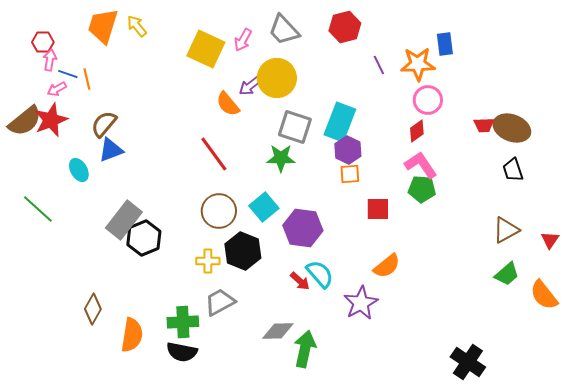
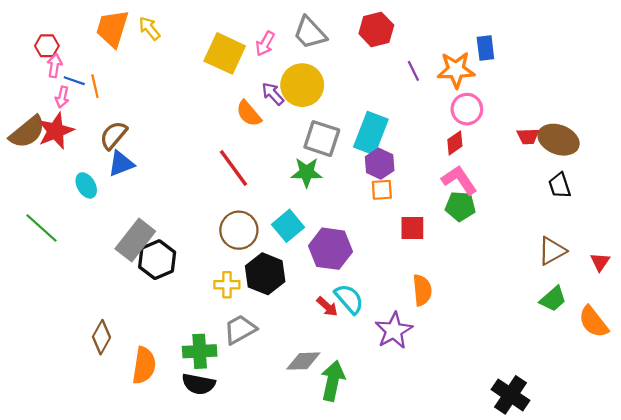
purple arrow: (250, 86) -> (273, 94), turned 85
pink arrow: (57, 89) -> (62, 97), turned -48
orange semicircle: (387, 266) -> (422, 290), turned -56

